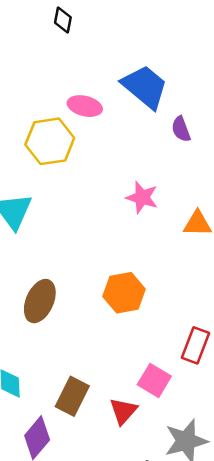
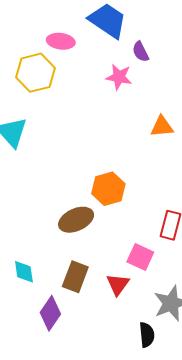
pink star: (142, 197) -> (119, 77), moved
brown ellipse: (40, 301) -> (76, 220), moved, turned 48

